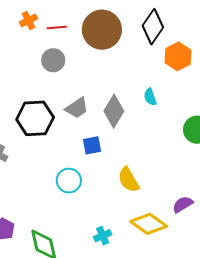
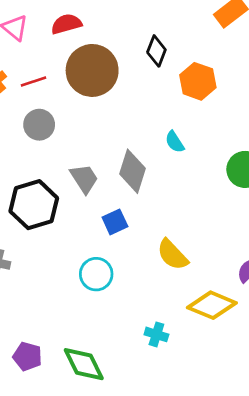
black diamond: (153, 27) -> (156, 51), size x0.7
gray trapezoid: (77, 108) -> (84, 179), turned -75
cyan cross: (103, 236) -> (156, 334), turned -36

